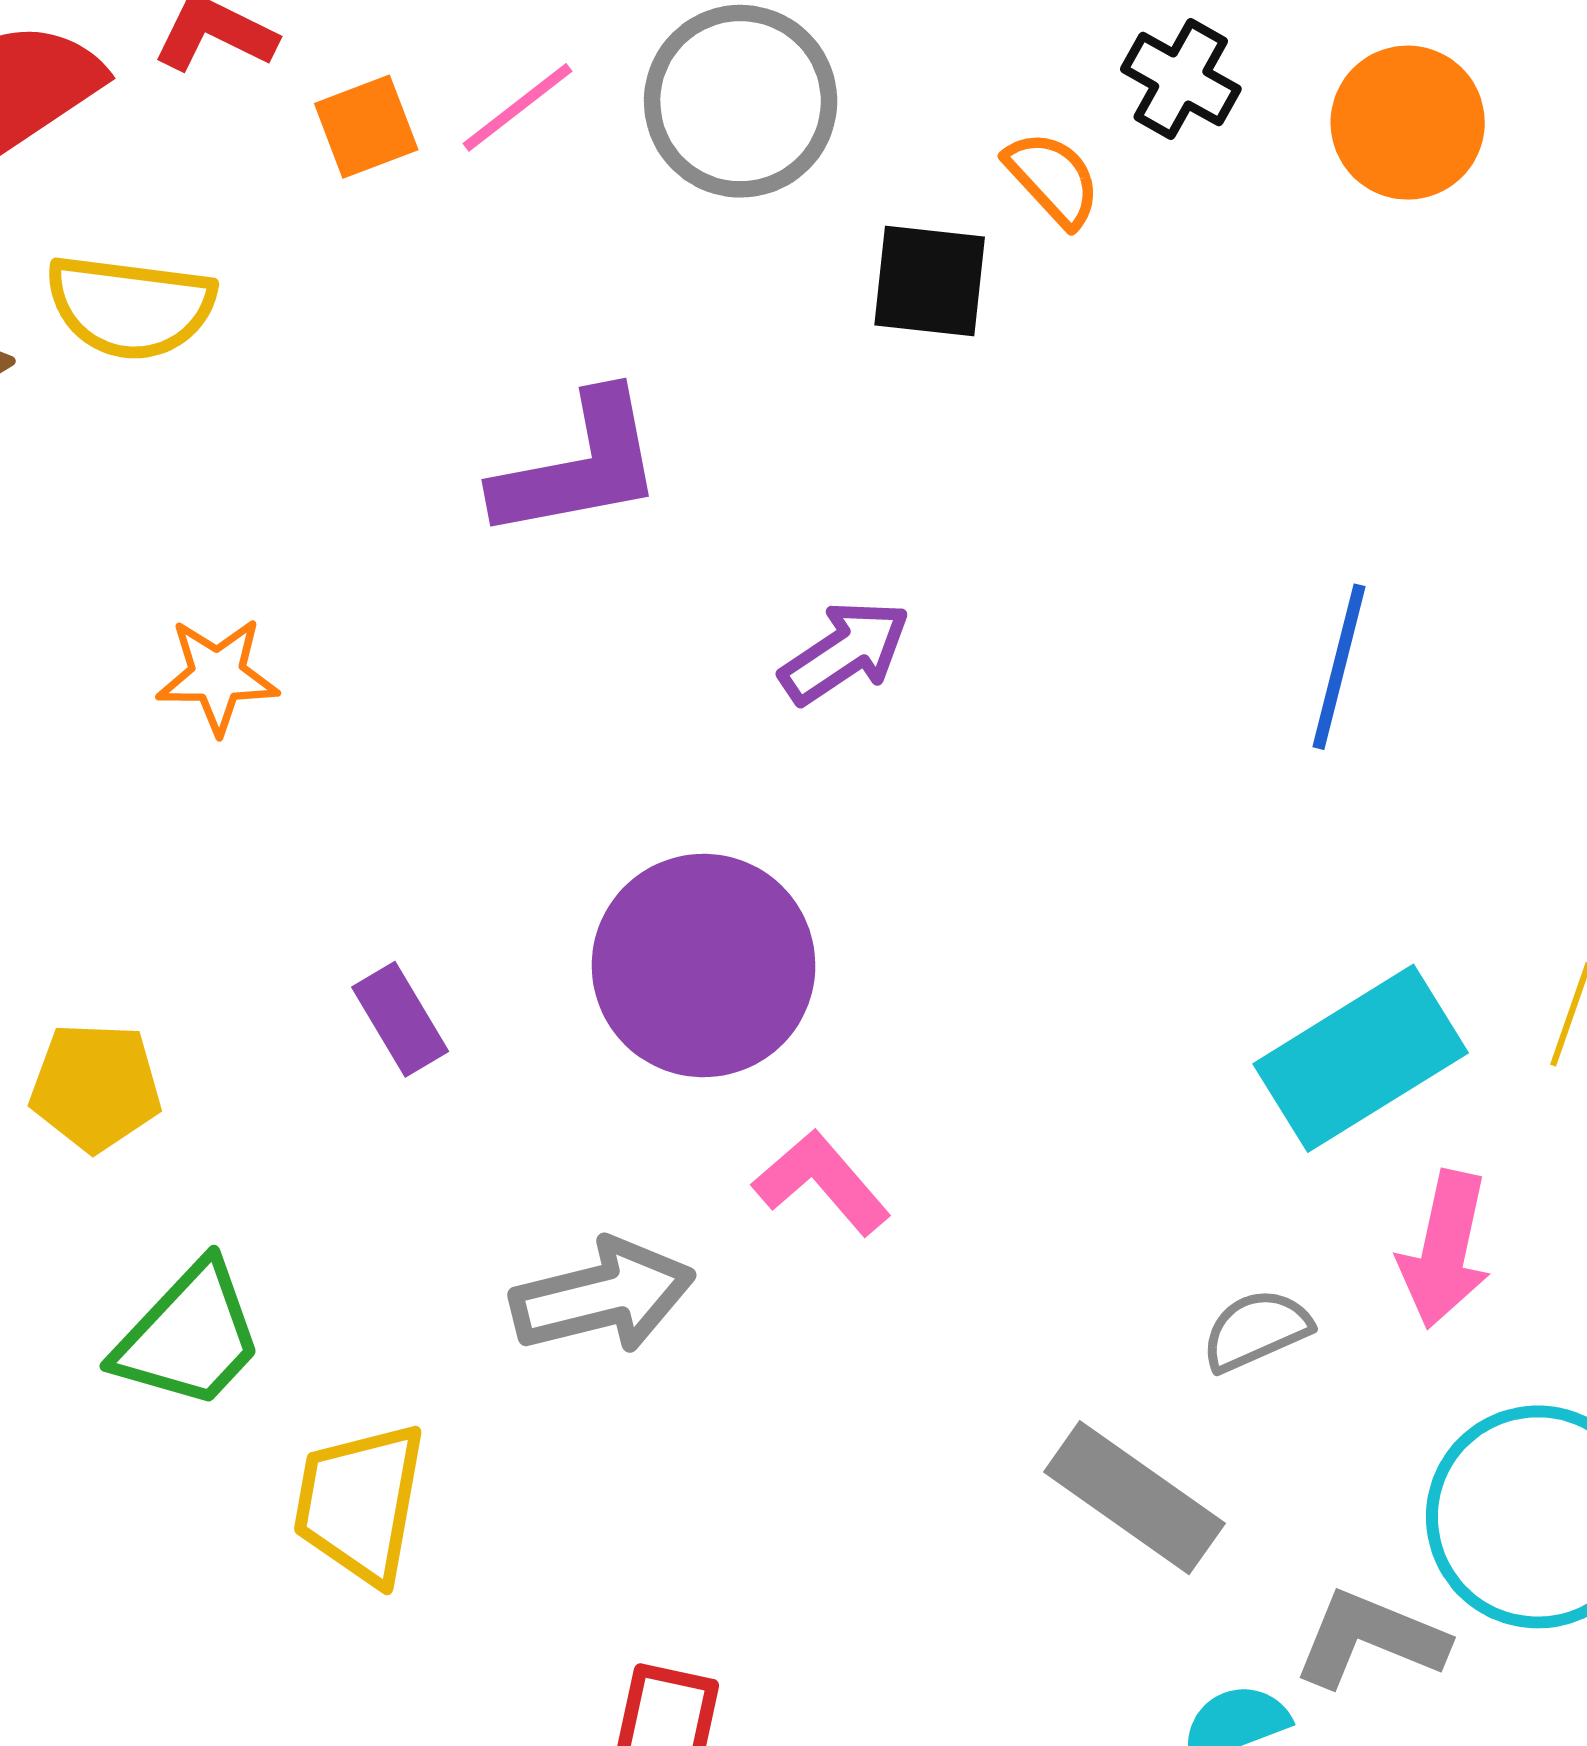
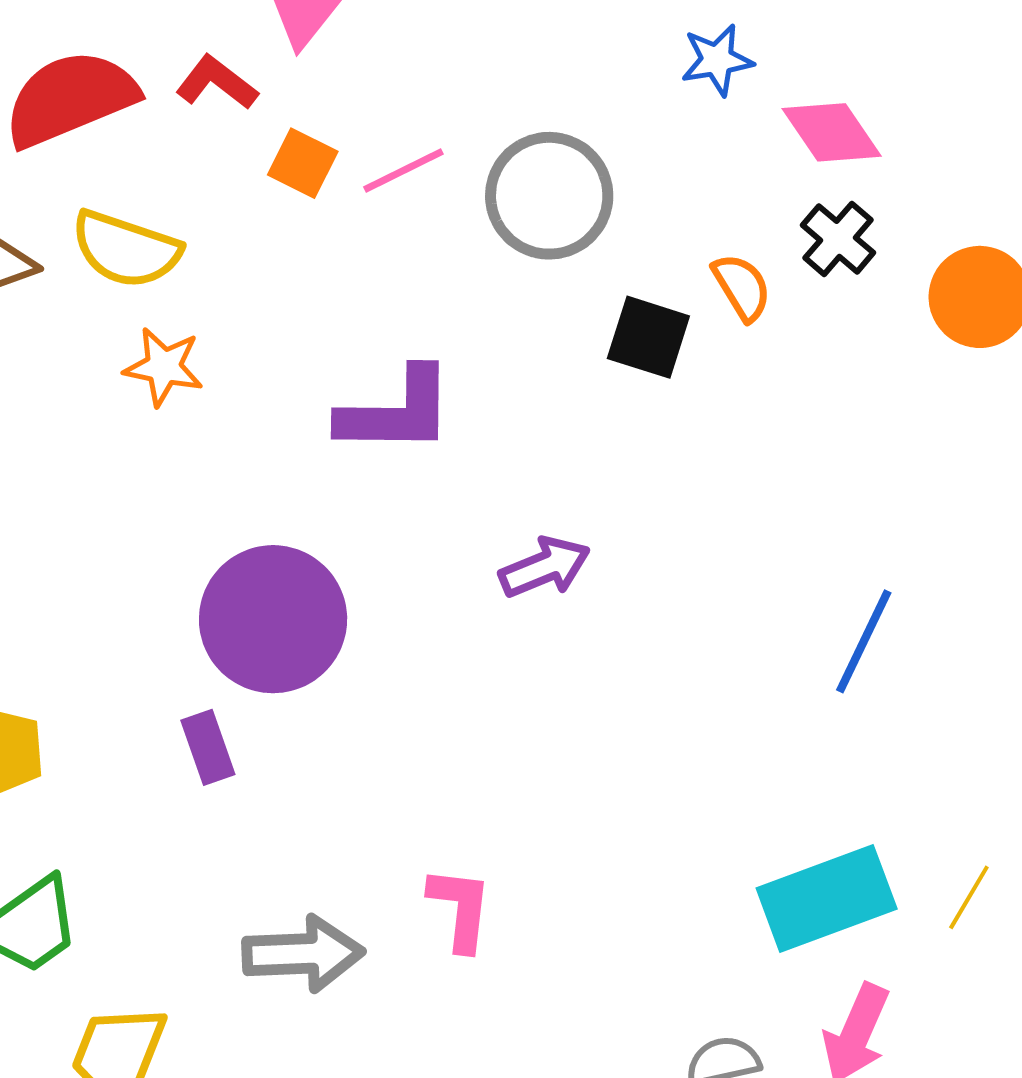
orange square: (366, 127) -> (303, 163), turned 36
orange star: (217, 676) -> (164, 367), moved
purple circle: (704, 965) -> (273, 619), moved
pink L-shape: (822, 1182) -> (460, 909), turned 36

